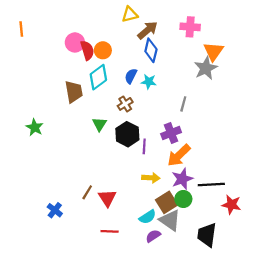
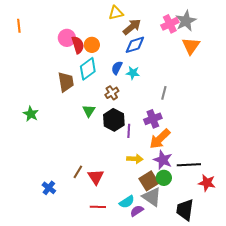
pink cross: (190, 27) -> (170, 24), turned -30
blue diamond: (151, 50) -> (135, 45), turned 60
gray star: (206, 68) -> (186, 21), moved
purple star: (182, 179) -> (163, 160), turned -30
cyan semicircle: (148, 217) -> (127, 202), moved

